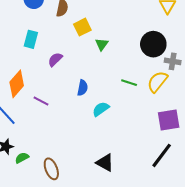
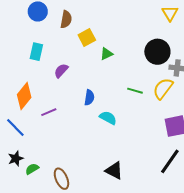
green triangle: (102, 44) -> (106, 54), turned 32
purple line: (41, 101) -> (49, 112), turned -49
cyan semicircle: (101, 109) -> (108, 118), turned 66

